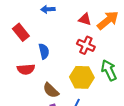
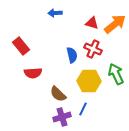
red rectangle: (21, 32) -> (21, 46), moved
blue semicircle: (44, 51) -> (72, 55), moved

